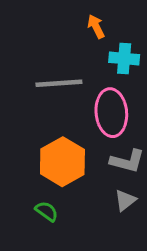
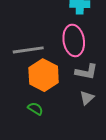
gray line: (59, 83) -> (28, 50), moved

